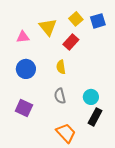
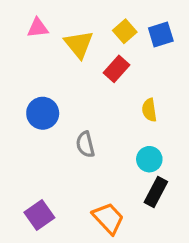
pink triangle: (23, 37) -> (38, 28), moved
yellow semicircle: (61, 67) -> (149, 110), moved
gray semicircle: (60, 96) -> (85, 144), moved
purple square: (24, 108) -> (39, 215), moved, turned 30

